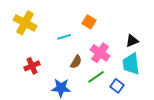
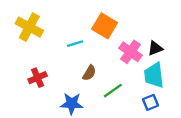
orange square: (89, 22) -> (105, 26), size x1.5
pink cross: (100, 53) -> (131, 52), moved
blue square: (117, 86) -> (151, 102), moved, turned 32

